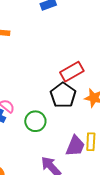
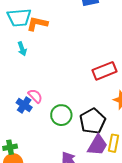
black pentagon: (63, 95) -> (92, 121), moved

